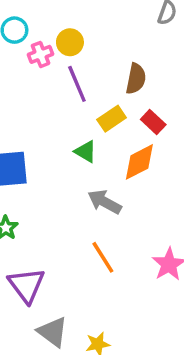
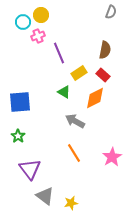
yellow circle: (70, 42) -> (41, 15), moved
brown semicircle: (136, 79) -> (105, 50), moved

